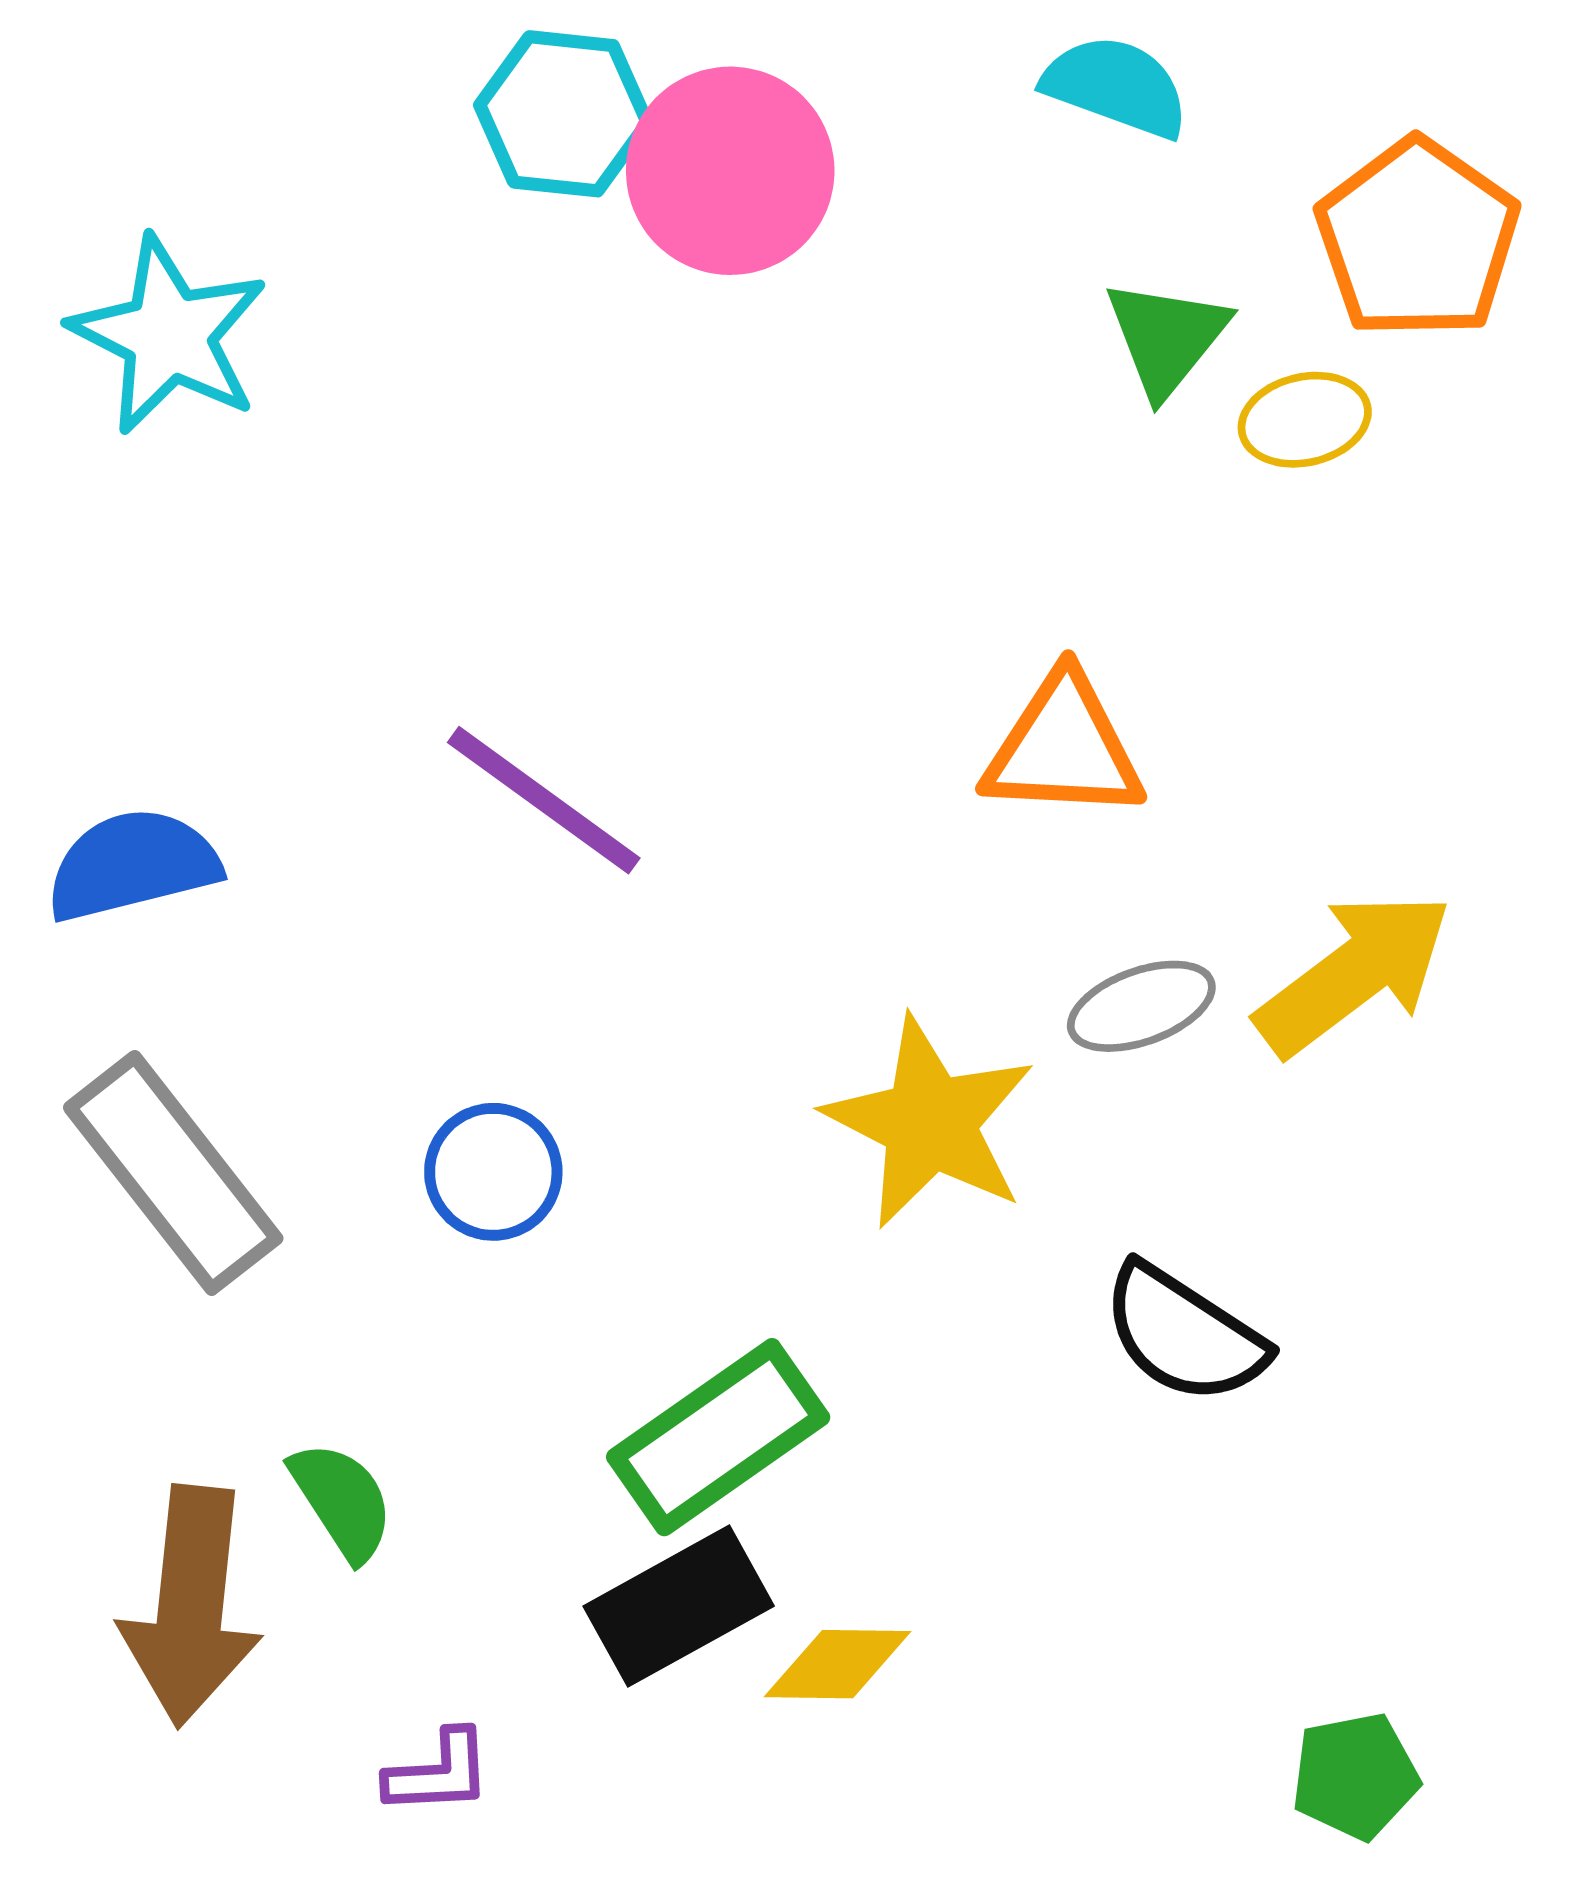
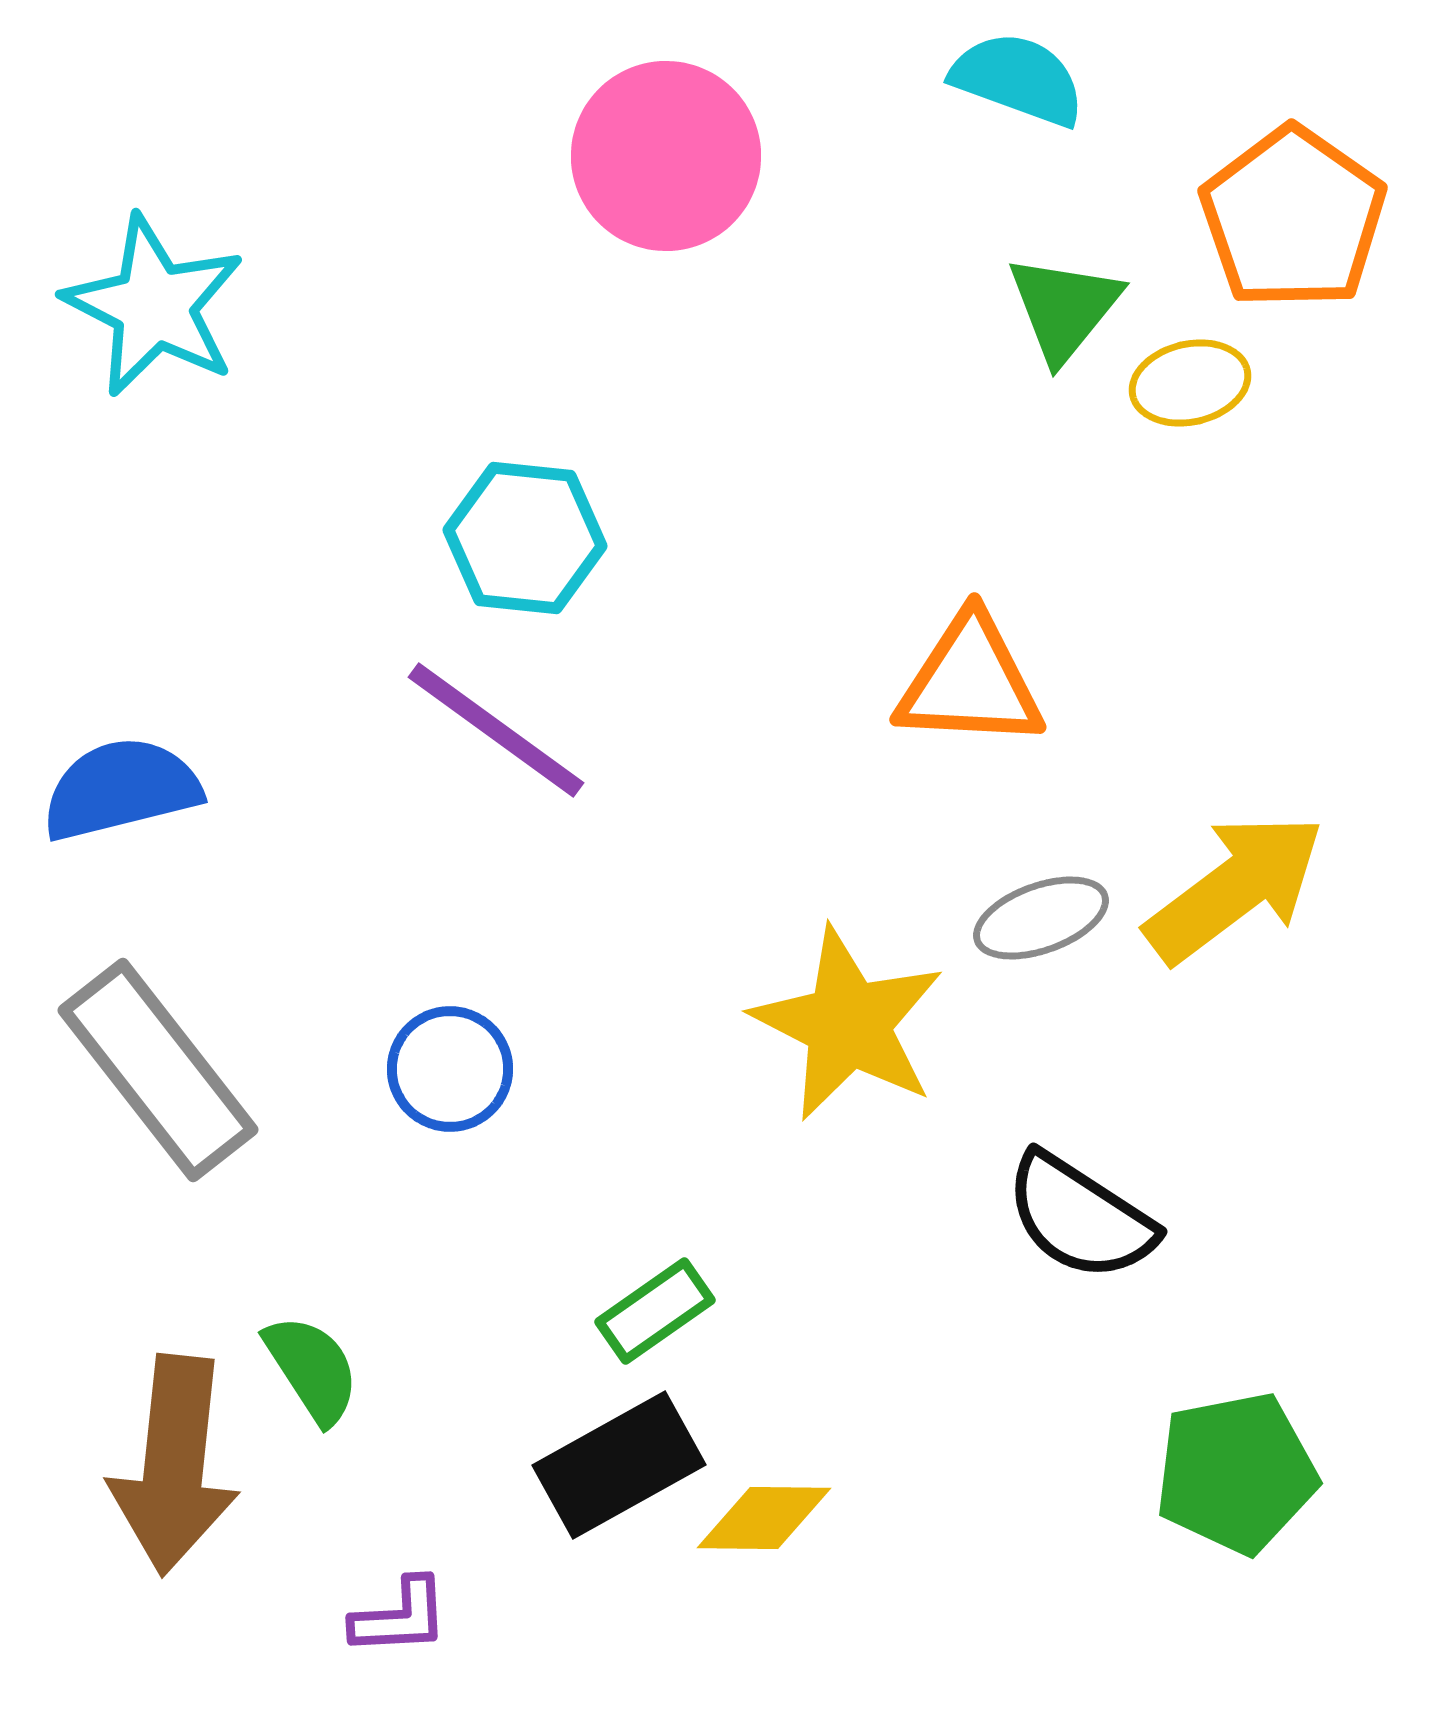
cyan hexagon: (564, 114) -> (525, 538), moved
green rectangle: (718, 1437) -> (655, 1311), size x0.6
green pentagon: (1355, 1776) -> (1236, 1473), moved, size x1.4

